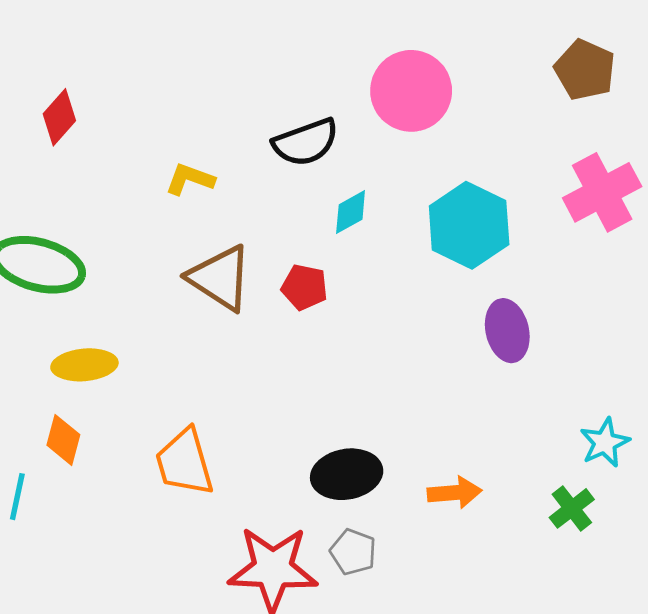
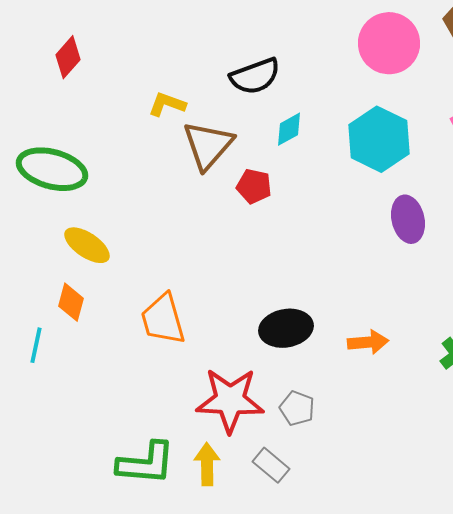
pink circle: (411, 91) -> (389, 43), moved
brown triangle: (220, 278) -> (208, 145), moved, turned 38
yellow ellipse: (84, 365) -> (87, 245), turned 39
gray pentagon: (353, 552) -> (297, 408), moved

